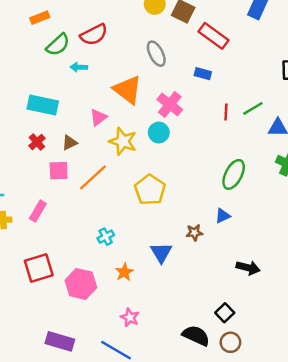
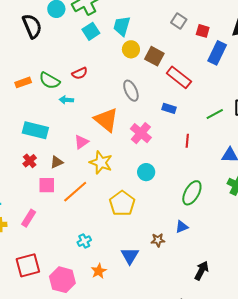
orange rectangle: (40, 18) -> (23, 82), moved
red semicircle: (94, 35) -> (80, 73), size x0.7
green semicircle: (58, 45) -> (50, 81), turned 70
green line: (253, 108) -> (215, 114), moved
cyan circle: (159, 133) -> (146, 172), moved
black arrow: (248, 268) -> (202, 271), turned -78

